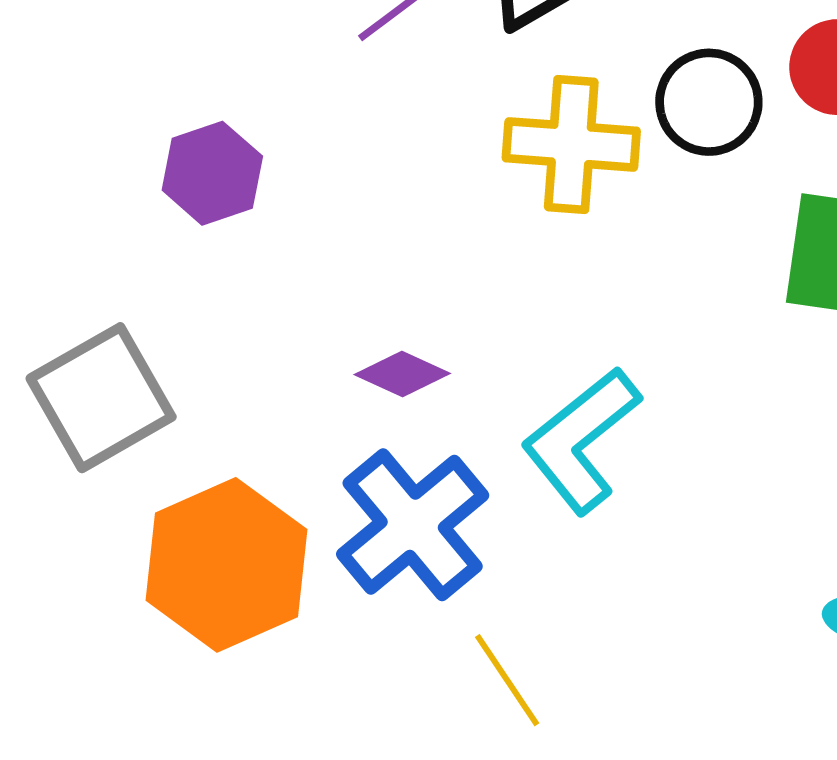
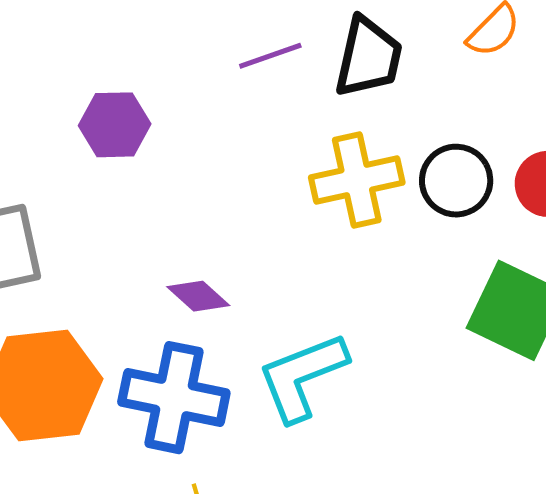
yellow cross: (571, 144) -> (357, 180), turned -34
blue cross: (413, 525) -> (174, 398), turned 34

